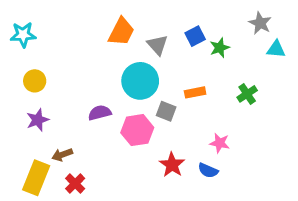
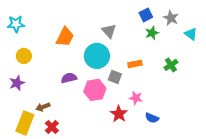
gray star: (260, 23) -> (171, 18), moved
orange trapezoid: (121, 32) -> (65, 37), moved
blue square: (195, 36) -> (146, 15), moved
cyan triangle: (276, 49) -> (191, 34), turned 32
purple star: (38, 120) -> (17, 83), moved
pink star: (220, 143) -> (136, 98), moved
blue semicircle: (208, 171) -> (152, 118), moved

